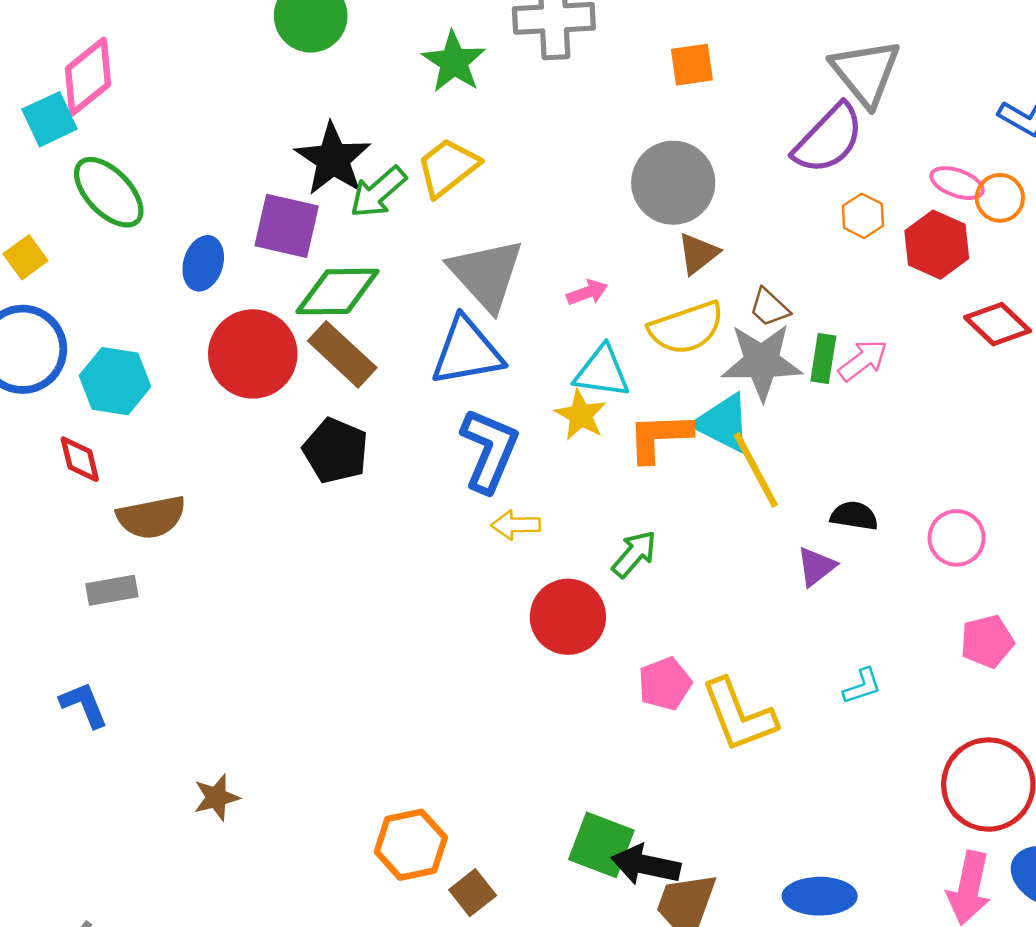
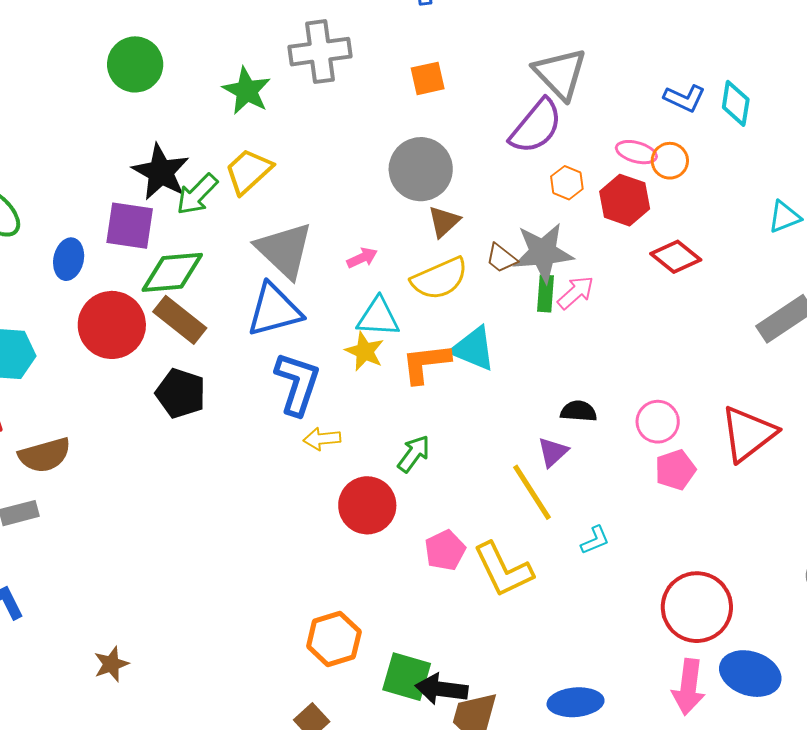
gray star: (762, 362) -> (543, 253), moved
yellow line: (756, 470) -> (532, 492), moved
pink pentagon: (987, 641) -> (675, 470), moved
orange hexagon: (411, 845) -> (334, 639), moved

